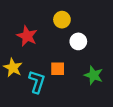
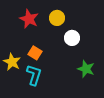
red star: (27, 36) -> (29, 19), moved
orange square: (58, 69) -> (35, 53), moved, turned 32

